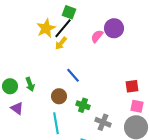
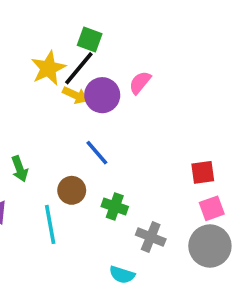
purple circle: (114, 28) -> (102, 95), moved
yellow arrow: (61, 43) -> (75, 95), turned -104
pink square: (137, 106) -> (212, 208), turned -32
cyan line: (56, 123) -> (50, 224), moved

